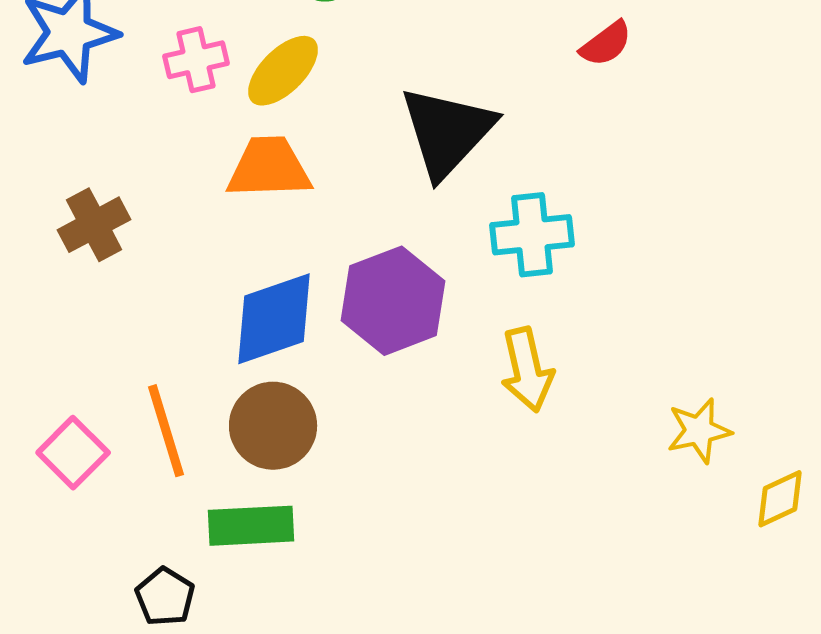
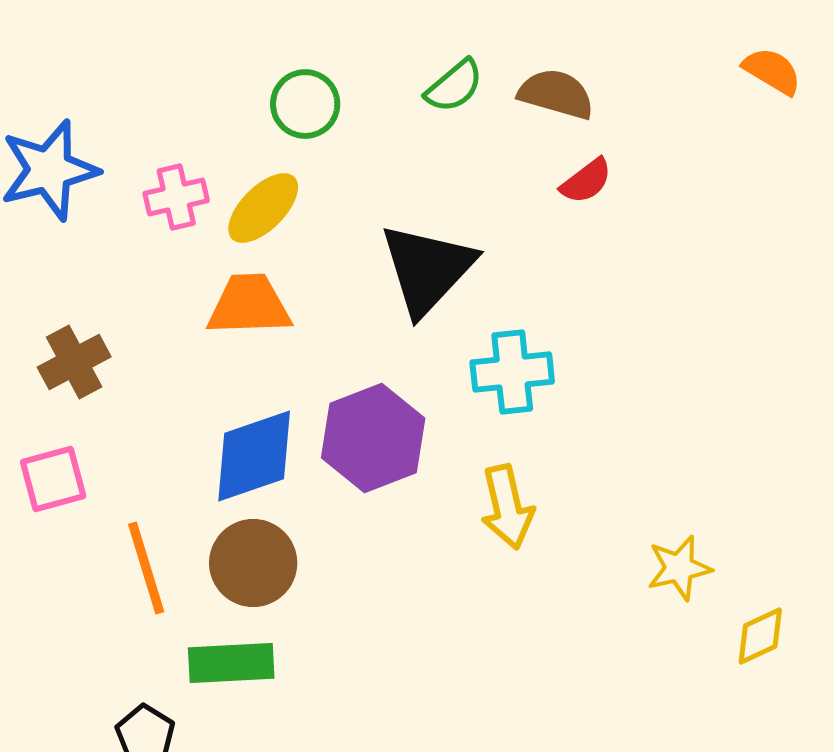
pink square: (73, 453) -> (53, 479), moved, turned 30

